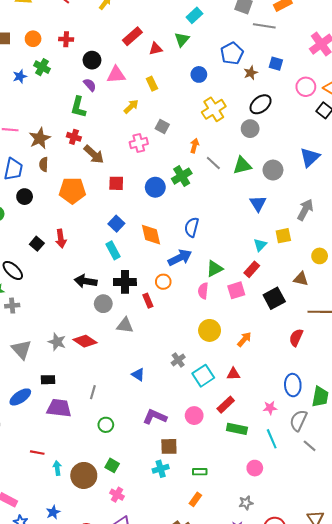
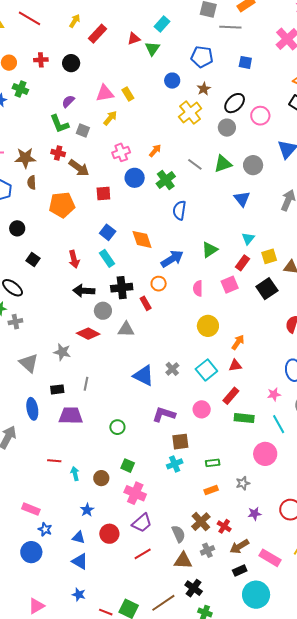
red rectangle: (132, 36) -> (97, 34), moved
red triangle: (156, 49) -> (134, 39), moved
blue pentagon: (232, 53) -> (202, 57), turned -30
black circle: (92, 60) -> (71, 63), moved
brown star: (251, 73) -> (204, 89), moved
pink triangle: (116, 75) -> (105, 93), moved
purple semicircle: (90, 85) -> (68, 101), turned -88
pink circle: (306, 87) -> (260, 116), moved
green L-shape: (78, 107) -> (59, 124), turned -30
gray square: (162, 127) -> (83, 131), moved
brown star: (40, 138) -> (25, 158), turned 30
orange arrow: (194, 146) -> (155, 151), moved, turned 32
blue circle: (155, 187) -> (135, 178), moved
black circle: (25, 197) -> (17, 228), moved
blue semicircle: (192, 227) -> (179, 210), moved
yellow square: (283, 236) -> (269, 256), moved
red arrow: (61, 239) -> (74, 259), moved
green triangle: (215, 269) -> (210, 250), moved
orange arrow: (244, 339) -> (238, 342), moved
red diamond: (85, 341) -> (88, 334), moved
gray cross: (178, 360) -> (172, 369), moved
blue triangle: (138, 375) -> (144, 376), size x1.6
gray line: (93, 392) -> (86, 384), moved
blue ellipse: (20, 397) -> (32, 409), turned -60
pink circle: (255, 468) -> (265, 454), size x1.5
brown circle: (84, 475) -> (101, 478), size x0.6
pink cross: (117, 495) -> (135, 493), size x1.5
orange rectangle: (195, 499) -> (211, 490), turned 40
gray star: (246, 503) -> (243, 483), moved
blue star: (53, 512) -> (87, 510), moved

